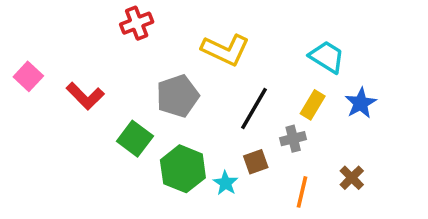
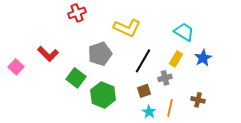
pink square: (28, 76) -> (16, 67), moved
brown cross: (352, 178) -> (198, 100), turned -32
cyan star: (226, 183) -> (149, 112), moved

